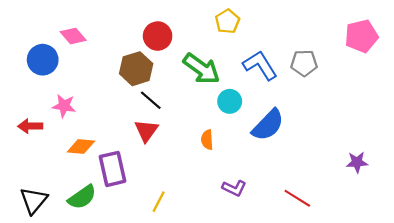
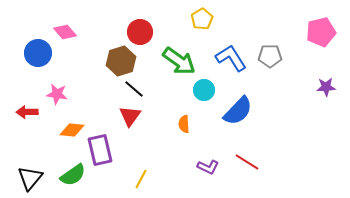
purple star: (357, 162) -> (326, 87), moved
red line: (297, 198) -> (247, 162), moved

